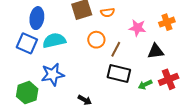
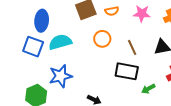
pink star: (137, 28) -> (142, 14), moved
brown line: (116, 49) -> (132, 47), moved, turned -49
green arrow: (145, 85) -> (148, 89), moved

